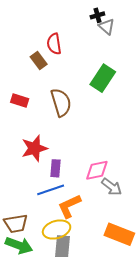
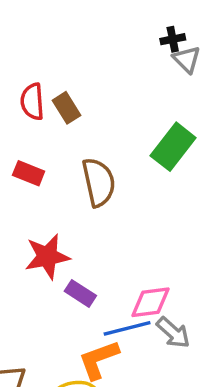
red semicircle: (54, 44) -> (32, 102), moved
purple rectangle: (55, 168) -> (80, 293), turned -66
blue line: (51, 190) -> (127, 328), moved

